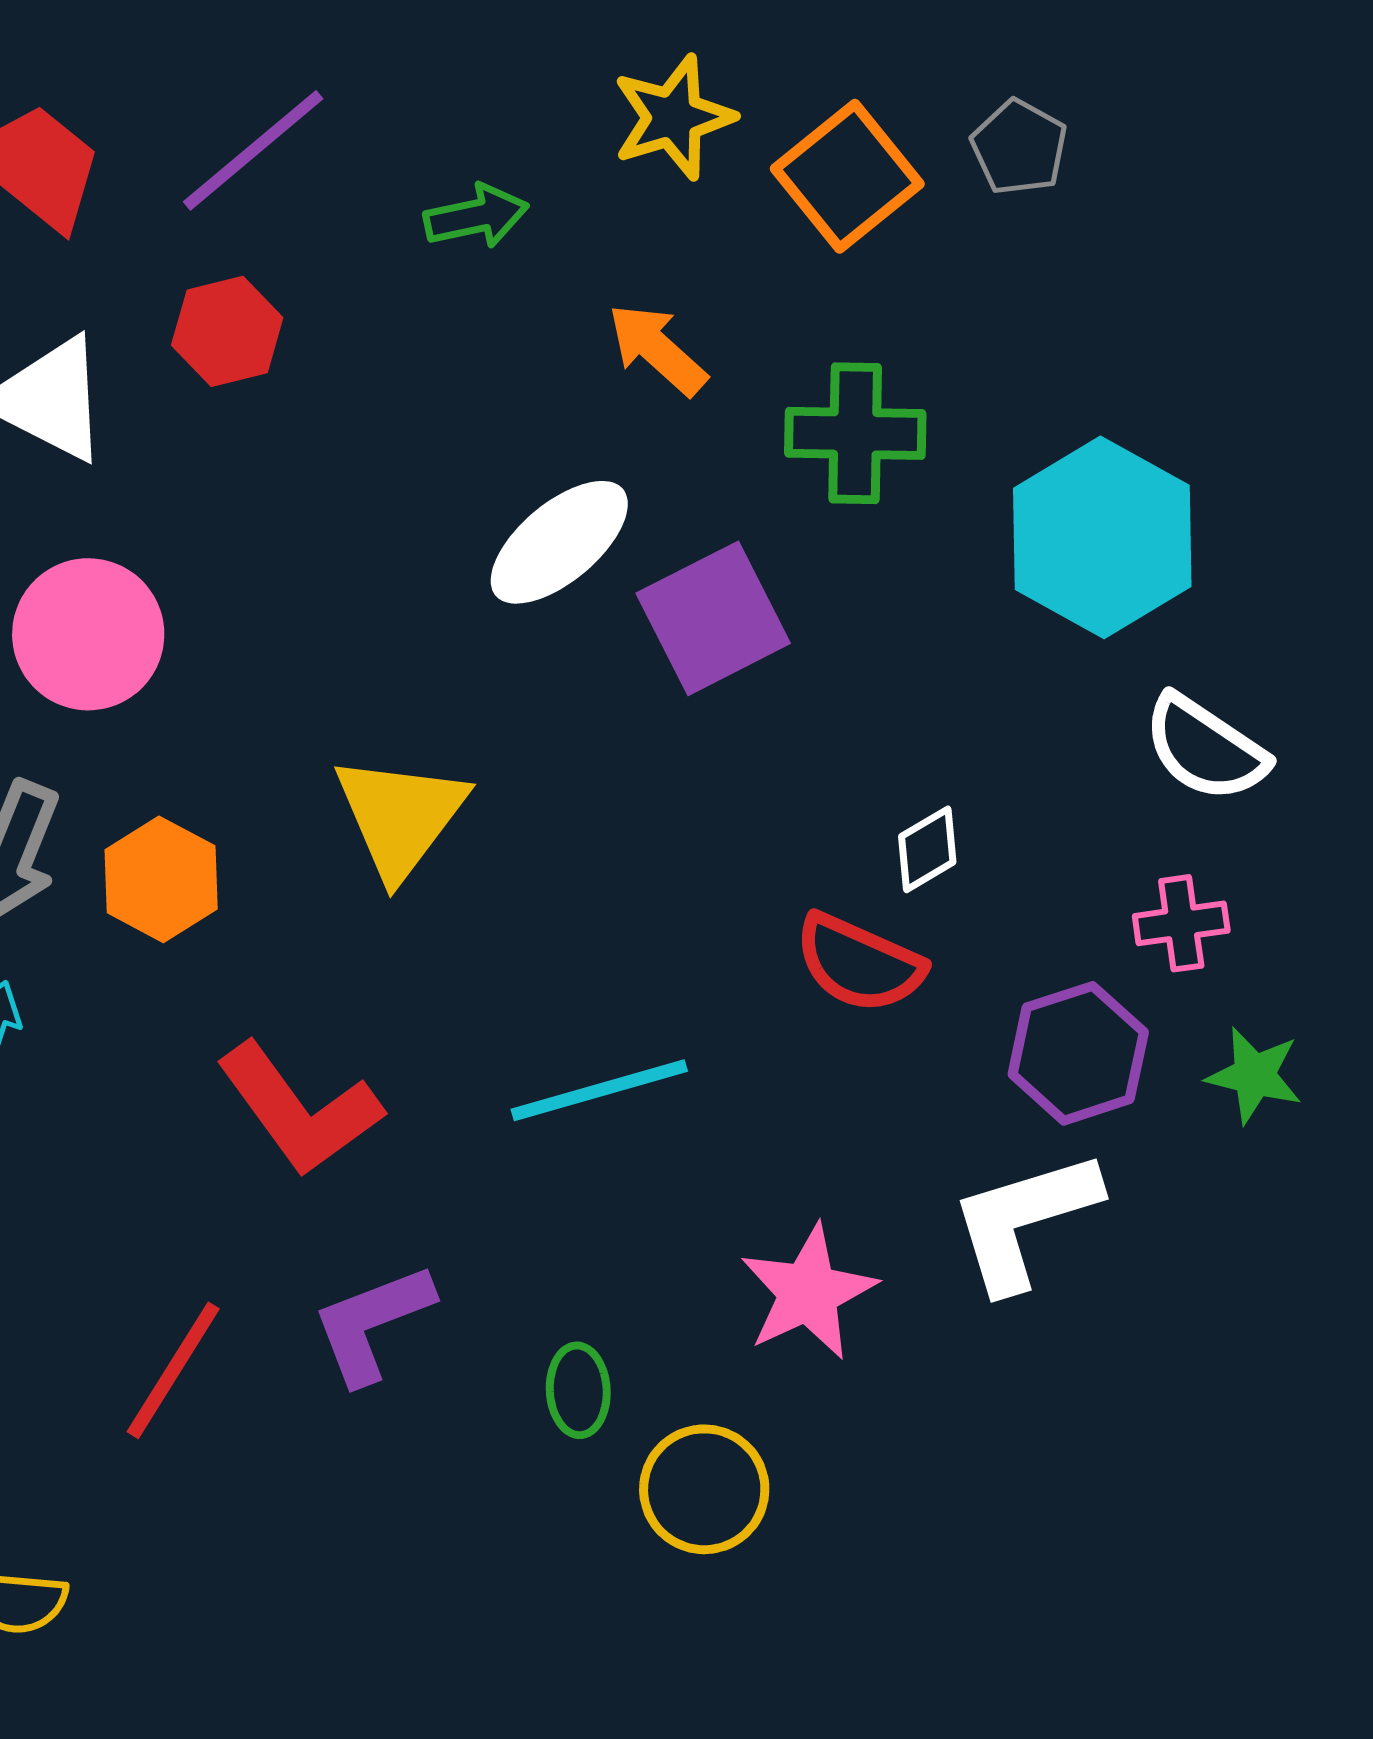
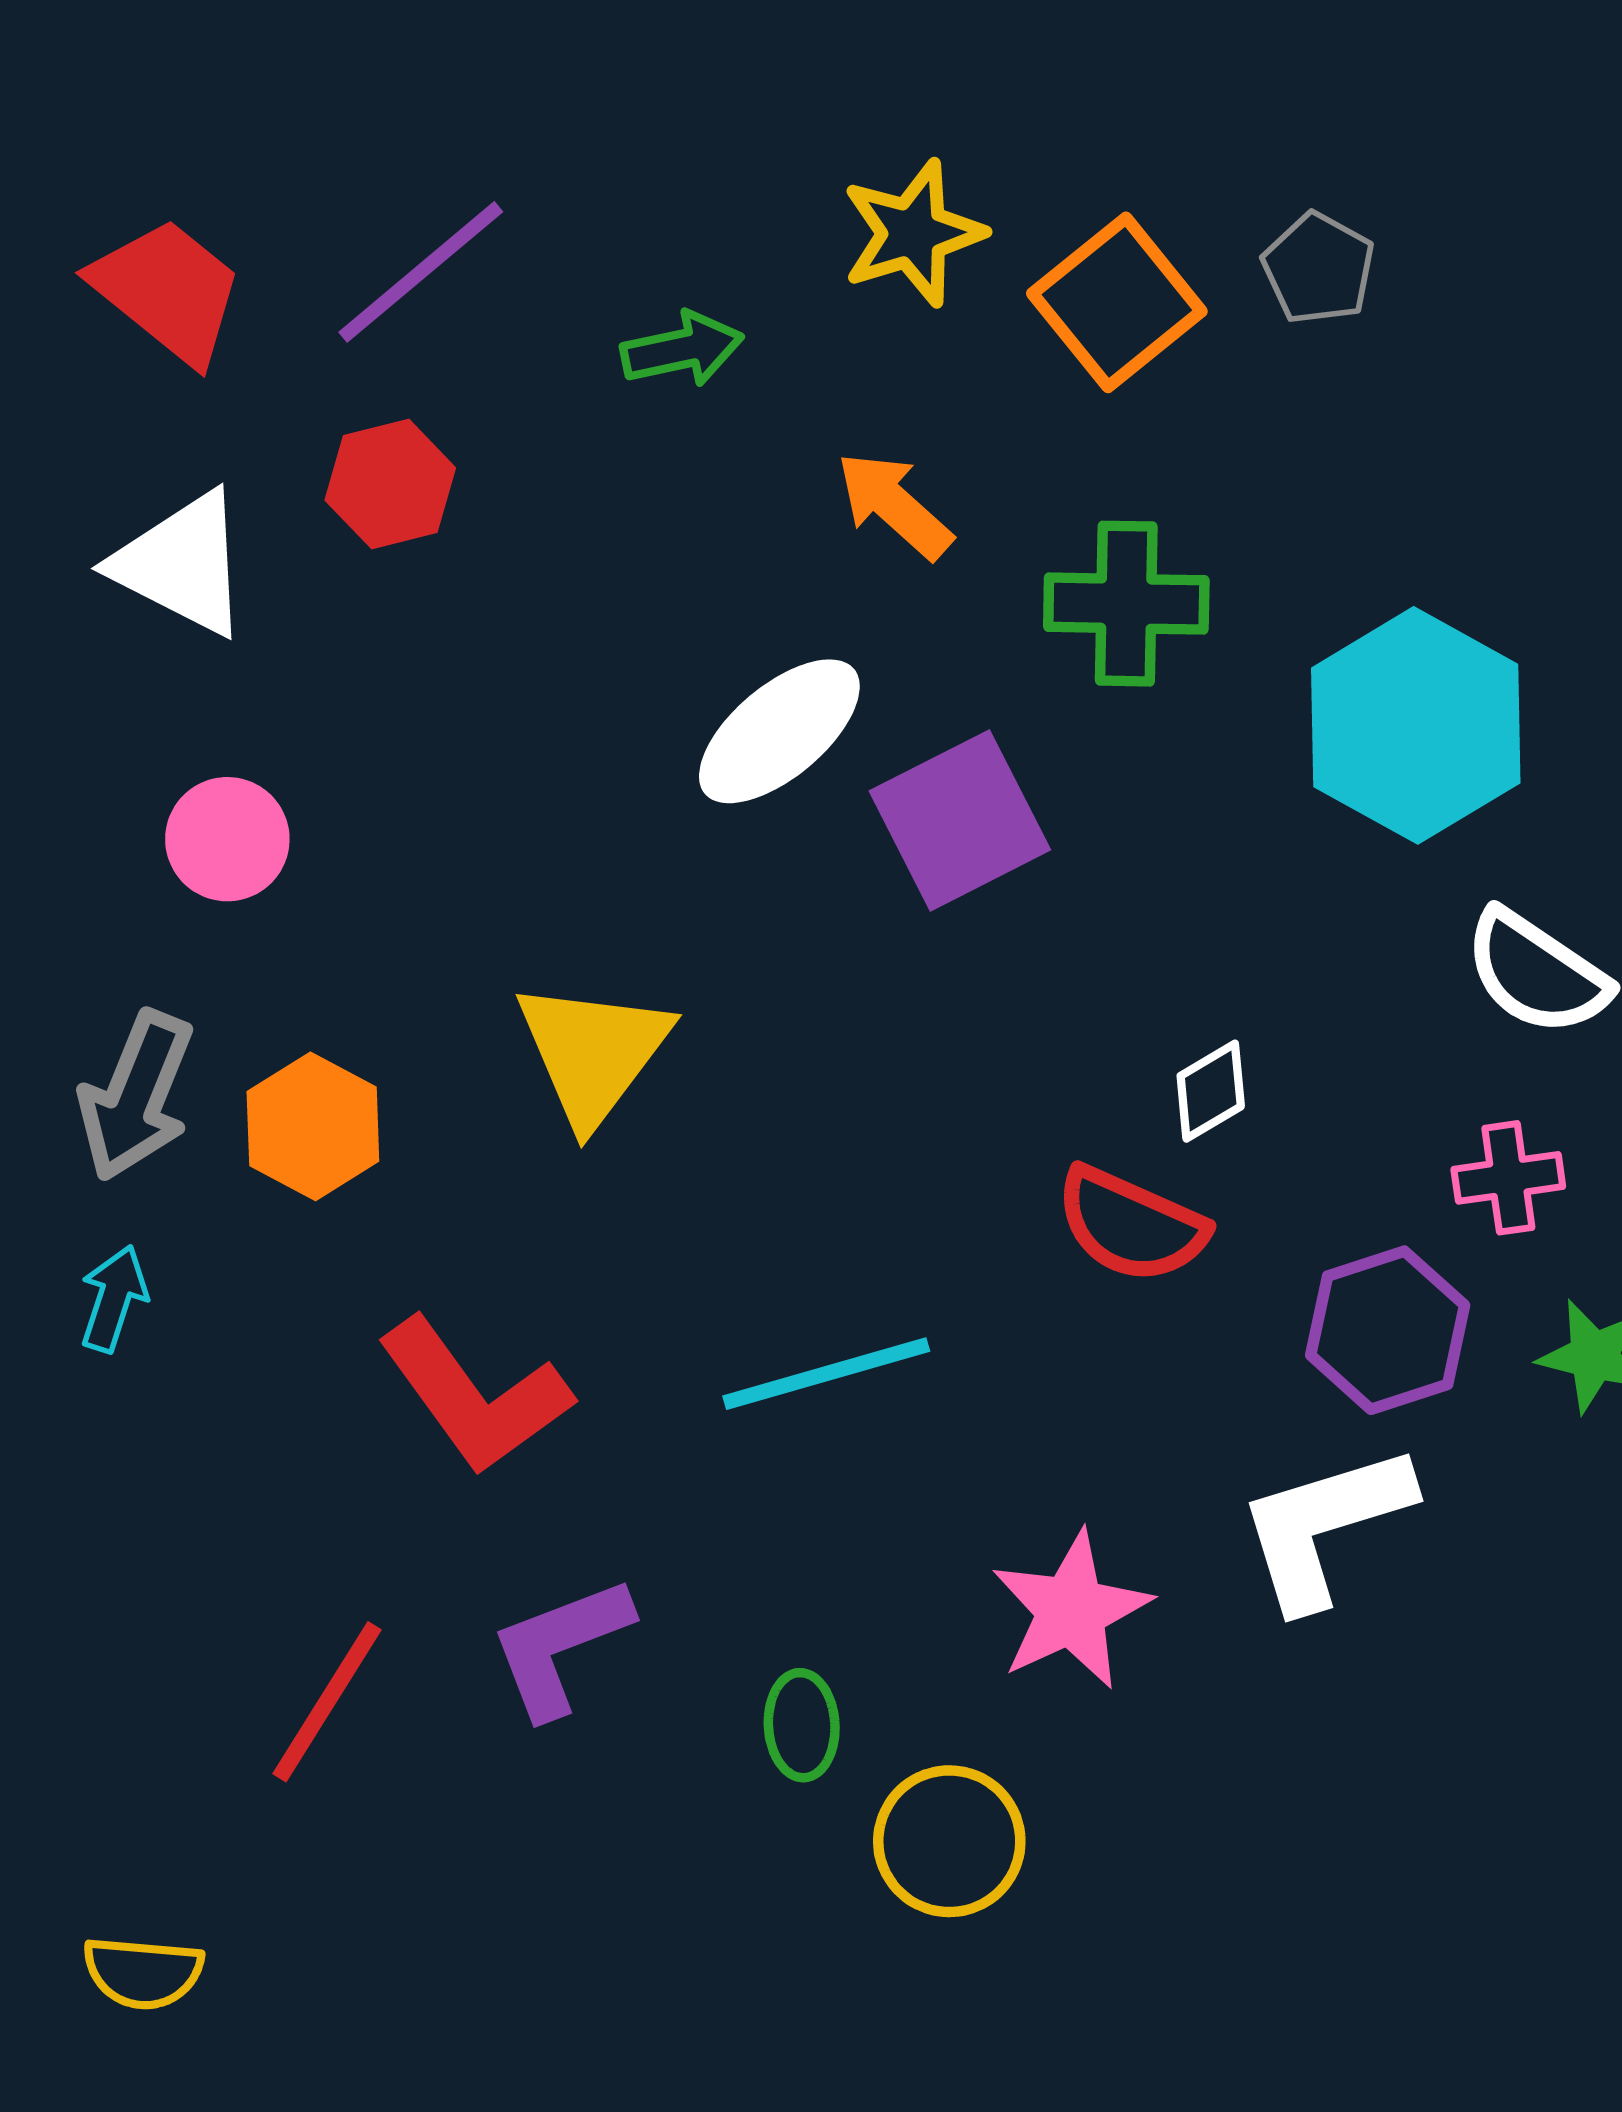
pink circle: (88, 634) -> (227, 839), size x0.7

